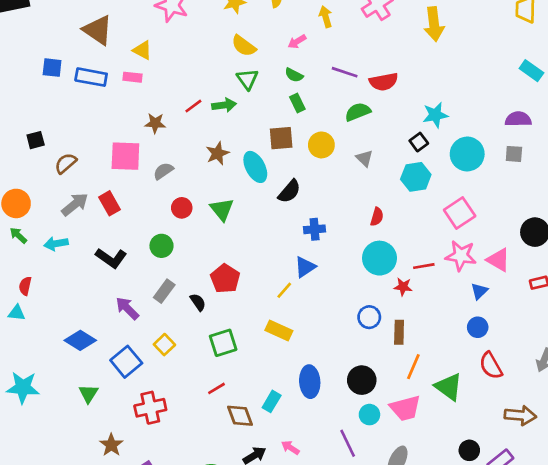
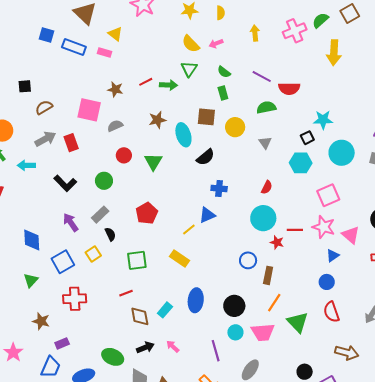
pink arrow: (297, 42) -> (216, 43), moved
black semicircle: (198, 302) -> (110, 234), moved
blue diamond: (80, 340) -> (32, 240), turned 45
brown star: (111, 445) -> (41, 321), turned -30

